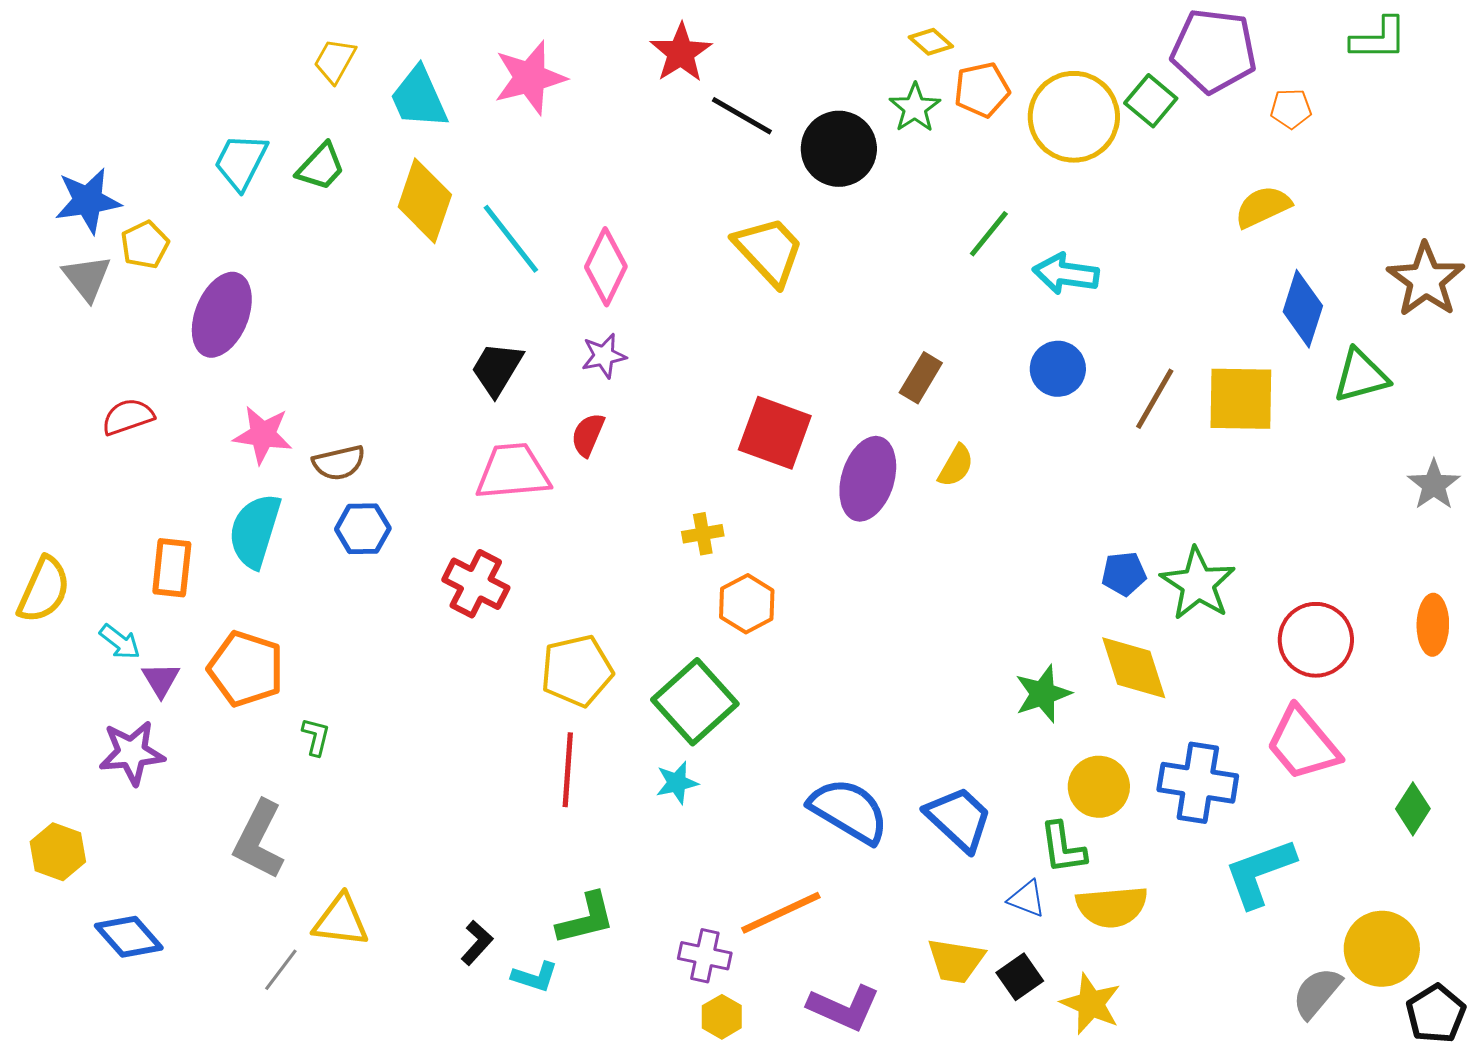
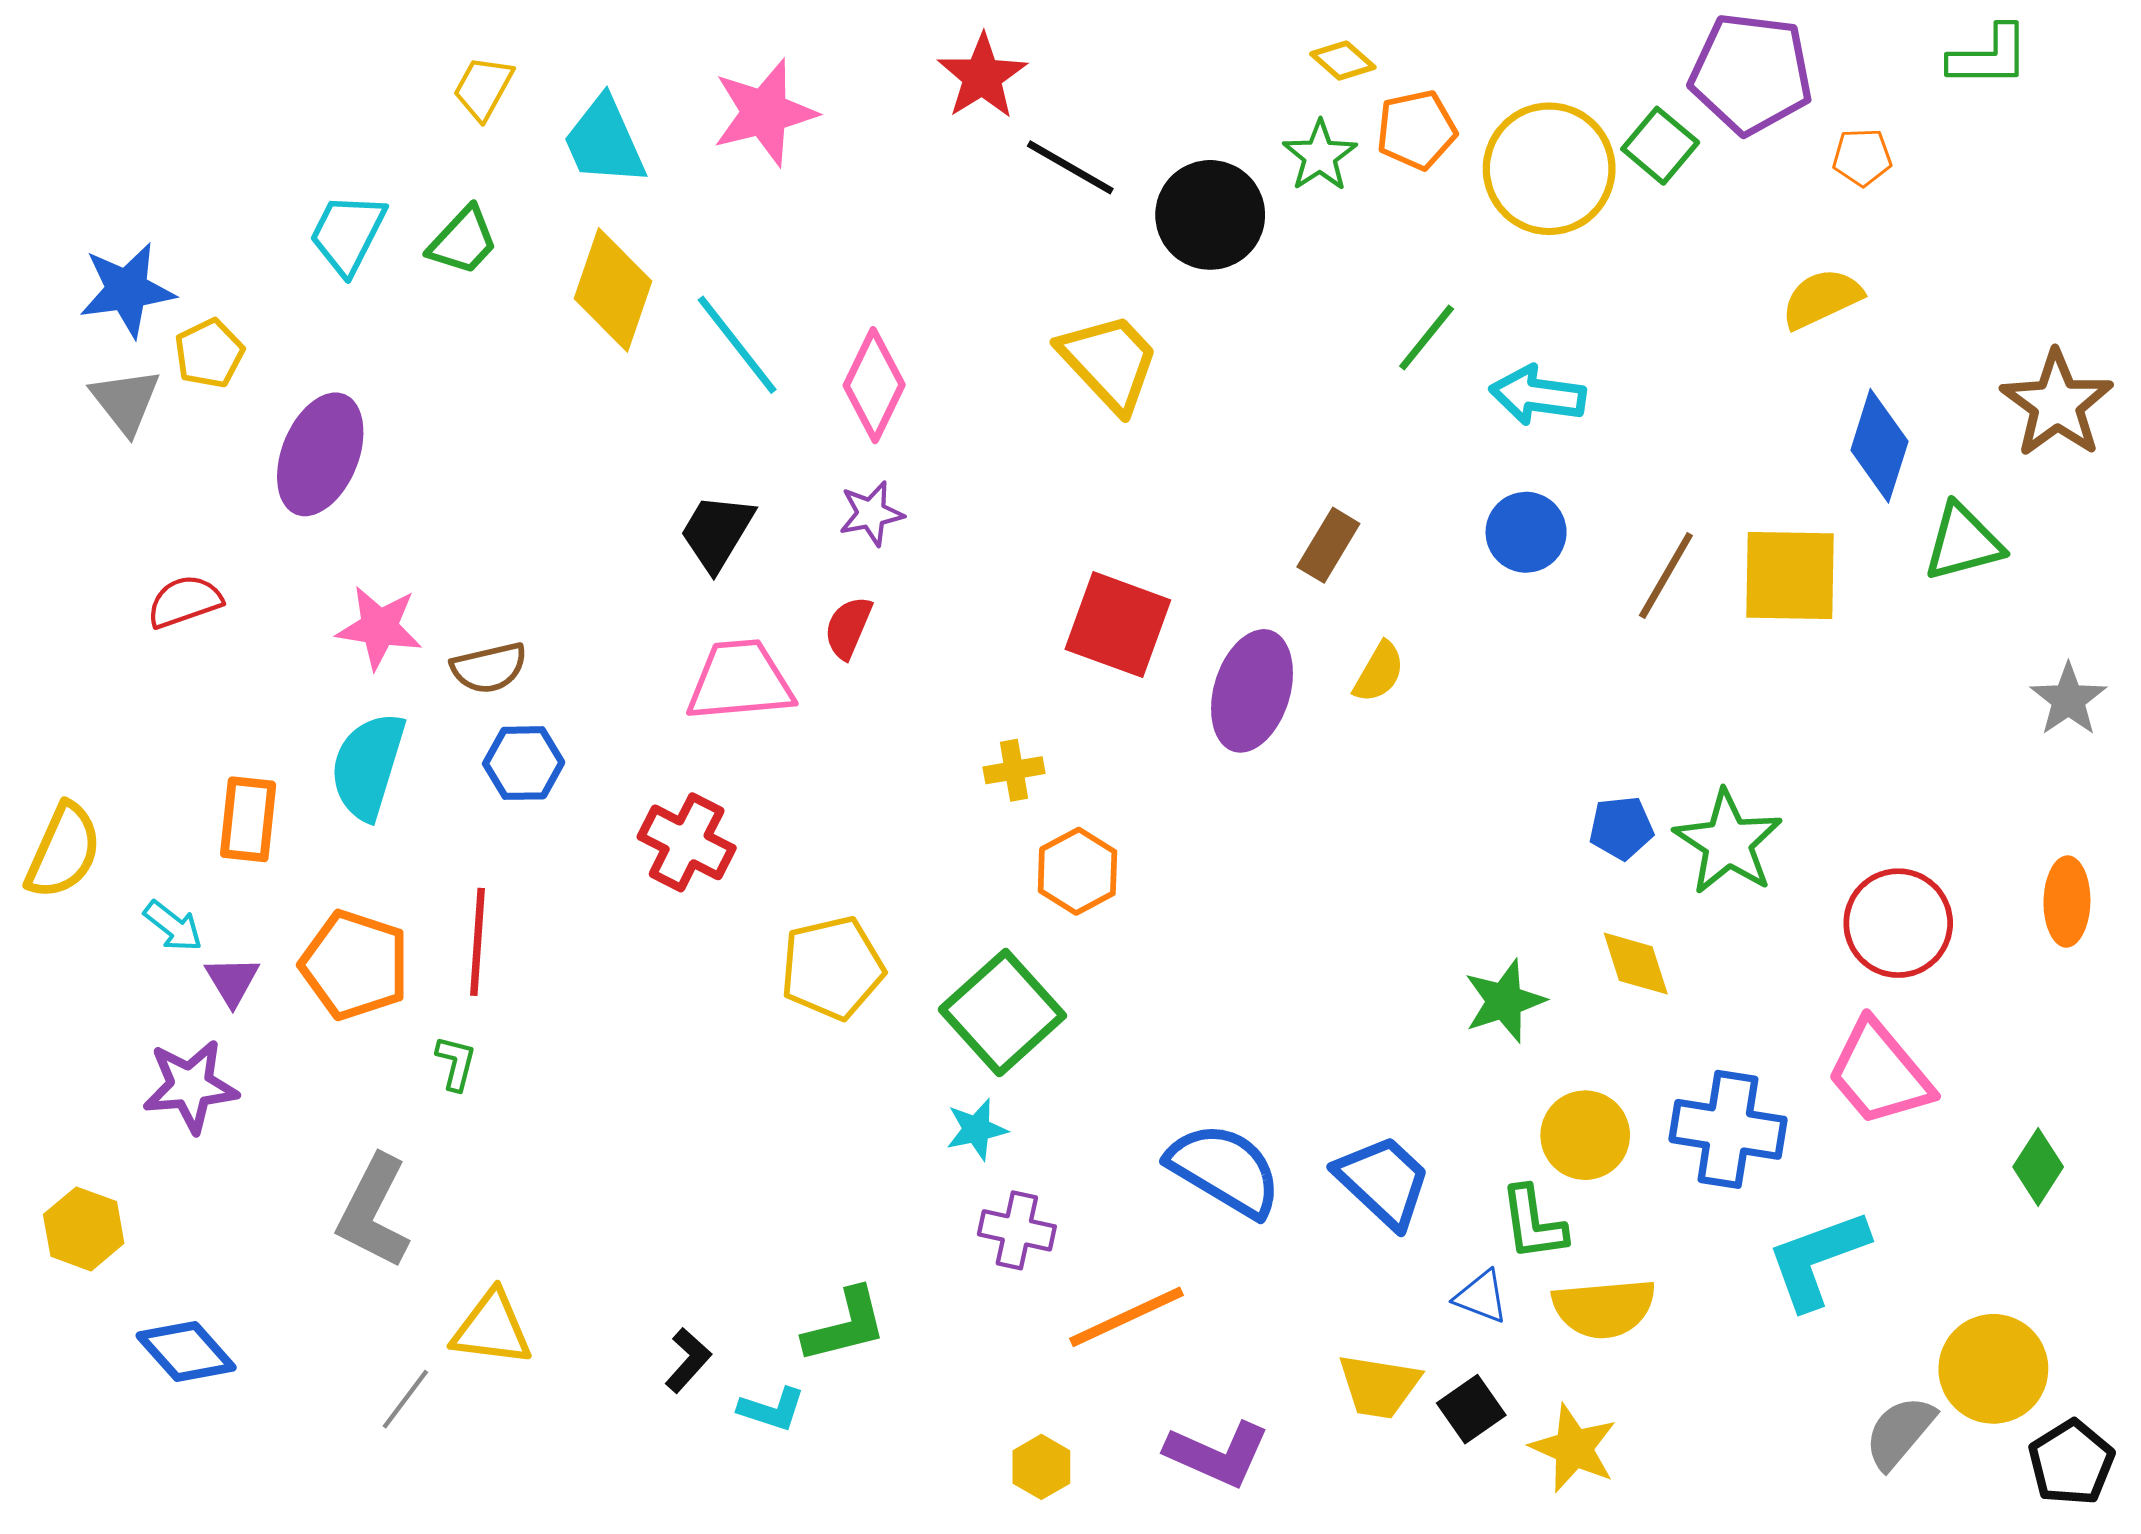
yellow diamond: (1134, 668) -> (1636, 964), size x0.7
red line: (568, 770) -> (477, 942), moved
purple cross: (705, 956) -> (1017, 1230), moved

